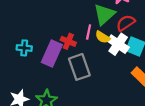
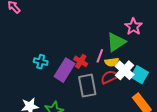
red semicircle: (126, 23) -> (109, 77), moved
yellow semicircle: (103, 37) -> (112, 62), turned -48

